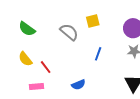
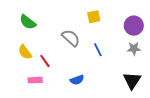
gray semicircle: (69, 32) -> (71, 38), moved
blue line: (98, 54) -> (98, 50), turned -48

